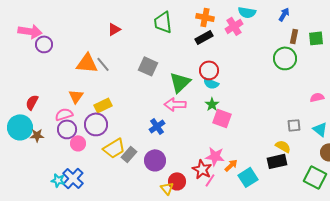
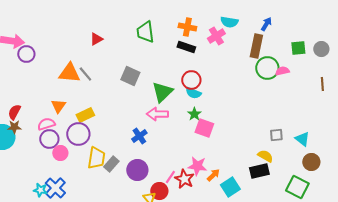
brown rectangle: (294, 36) -> (256, 46), moved, size x1.6
black rectangle: (204, 37) -> (186, 47), turned 48
pink semicircle: (317, 97) -> (282, 71), moved
brown star: (37, 135) -> (14, 127), moved
yellow trapezoid: (114, 148) -> (96, 158), turned -50
pink line: (210, 180) -> (170, 177), moved

